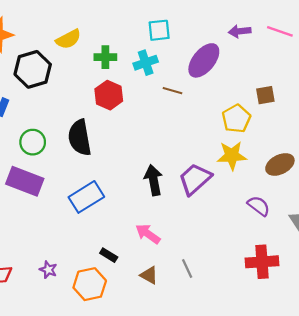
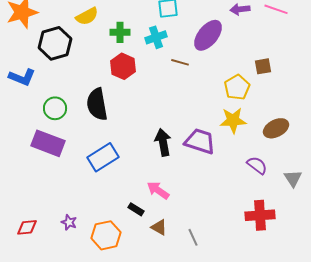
purple trapezoid: (195, 179) -> (200, 141), turned 60
black rectangle: (109, 255) -> (136, 209), moved
gray line: (187, 269) -> (193, 237), moved

